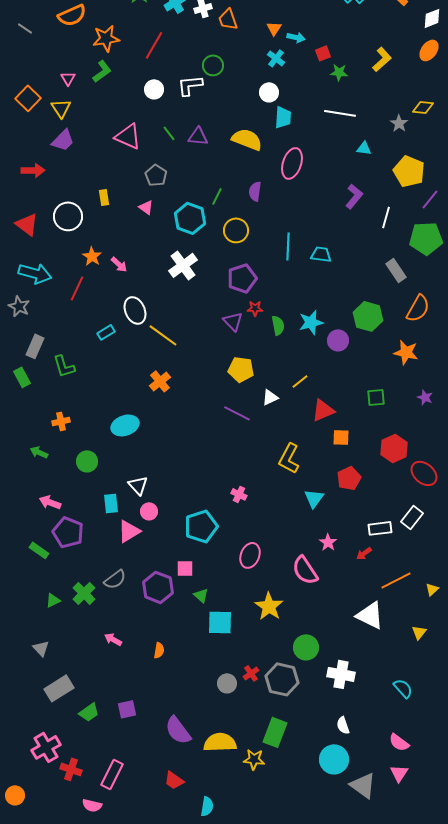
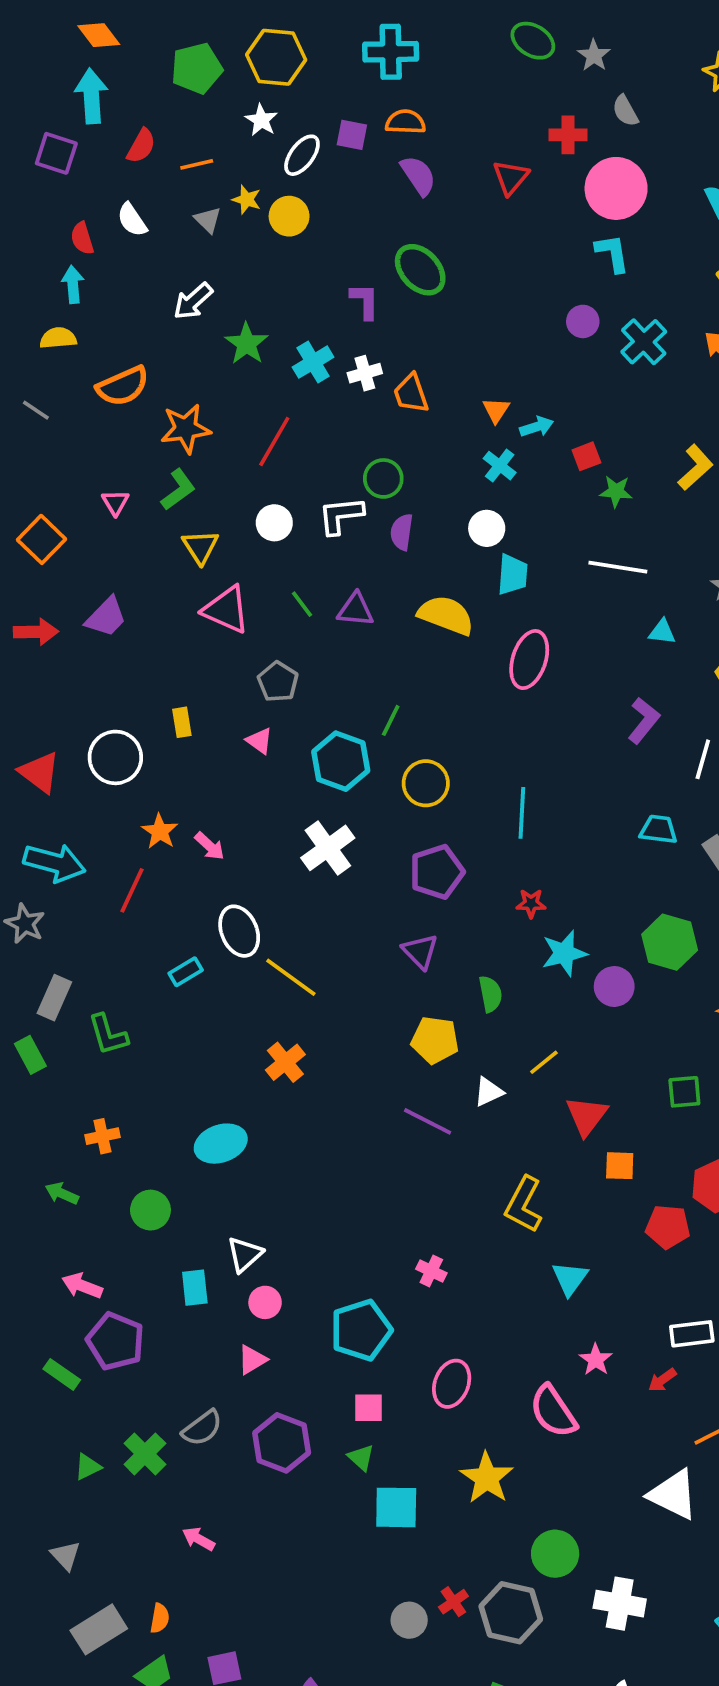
cyan arrow: (296, 37) -> (537, 427), turned -30
yellow triangle: (61, 108) -> (200, 547), moved
red arrow: (33, 170) -> (36, 632), moved
purple semicircle: (255, 191) -> (402, 532), moved
cyan trapezoid: (321, 254) -> (659, 829), moved
red star: (255, 308) -> (531, 903), moved
green semicircle: (278, 325) -> (490, 994), moved
red triangle: (323, 410) -> (586, 1116), turned -30
red pentagon: (349, 478) -> (668, 1227), moved, turned 30
white triangle: (138, 485) -> (245, 1254), turned 30
pink triangle: (129, 531) -> (252, 1360), moved, size x0.7
pink square: (185, 568) -> (368, 1408), moved
orange semicircle: (159, 650) -> (160, 1618), moved

